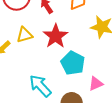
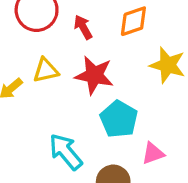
red star: (56, 36) -> (94, 75), turned -30

